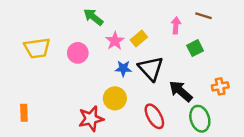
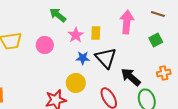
brown line: (203, 16) -> (158, 14), moved
pink arrow: (176, 25) -> (127, 22), size x1.6
yellow rectangle: (139, 39) -> (96, 33), turned -48
green square: (195, 48) -> (156, 40), moved

